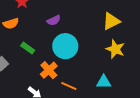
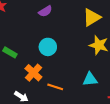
purple semicircle: (54, 20) -> (45, 11), moved
cyan circle: (65, 46) -> (48, 47), size x0.7

